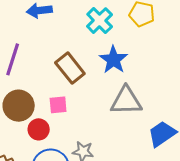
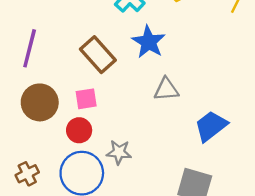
gray triangle: (126, 101) -> (166, 89), size x0.7
red circle: (39, 129) -> (79, 130), moved

